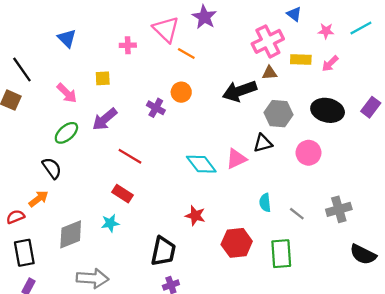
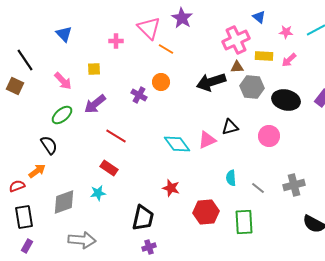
gray hexagon: (279, 114) -> (252, 87), moved

